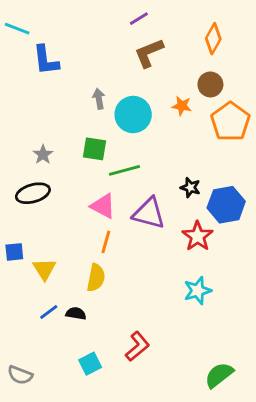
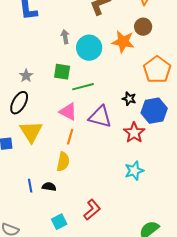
orange star: (182, 106) -> (123, 42), size x1.6
orange pentagon: (230, 122) -> (157, 70), moved
black ellipse: (33, 193) -> (19, 103), turned -45
yellow triangle: (44, 269) -> (31, 132), moved, size x1.4
blue line: (49, 312) -> (30, 186), turned -64

